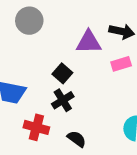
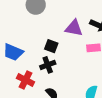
black square: (62, 73) -> (51, 46), turned -32

